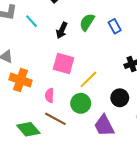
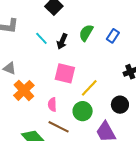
cyan line: (31, 21) -> (41, 38), moved
blue rectangle: (115, 26) -> (113, 36), turned 64
orange cross: (21, 80) -> (24, 90), turned 30

